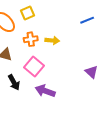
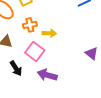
yellow arrow: (52, 40) -> (49, 33), moved

